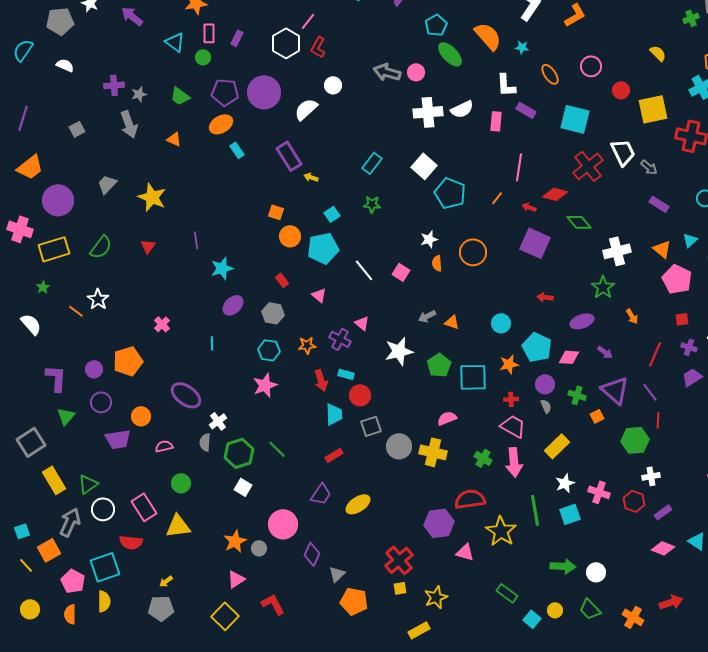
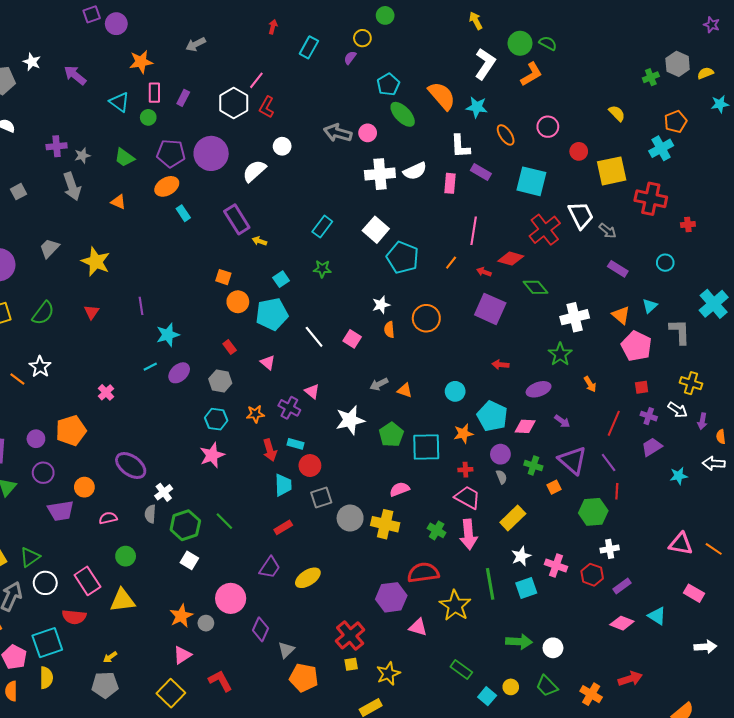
cyan star: (522, 47) -> (477, 107), size x1.5
cyan line: (212, 343) -> (150, 367), moved, turned 64

